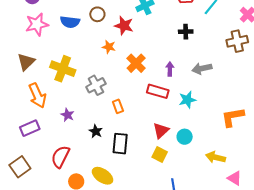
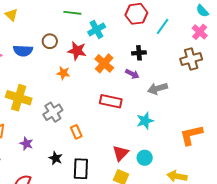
orange cross: (136, 63) -> (104, 63), moved
purple arrow: (170, 69) -> (132, 74), moved, turned 120
red rectangle: (158, 91) -> (111, 101), moved

